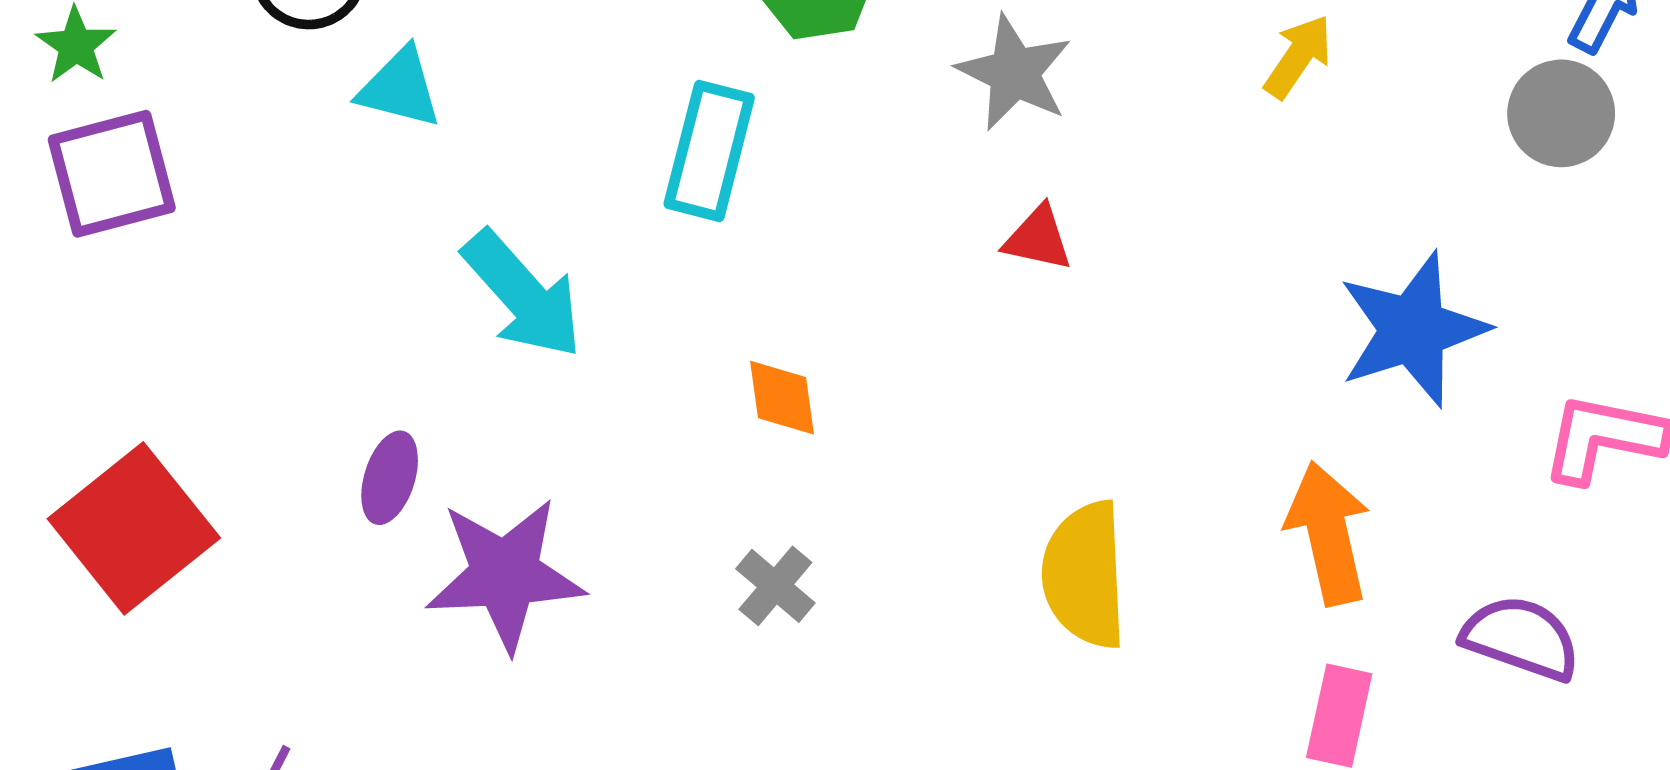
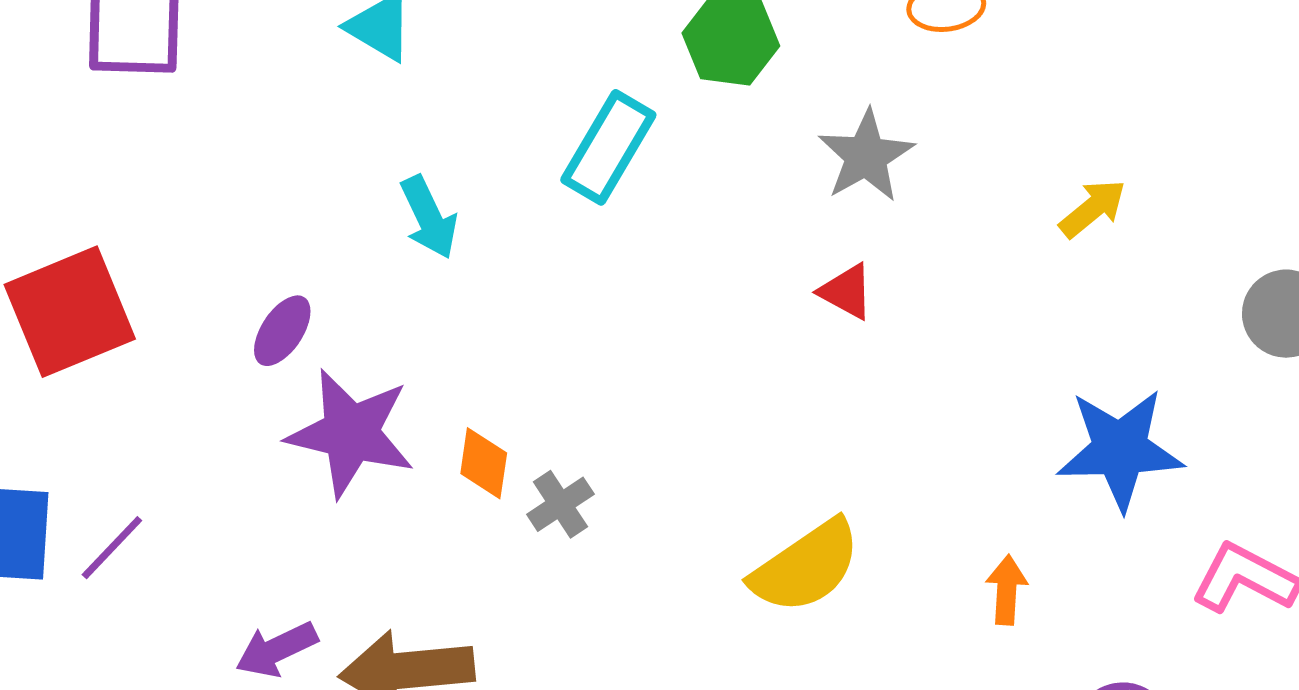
cyan arrow: (523, 295) -> (429, 217), size x0.7
orange diamond: (782, 398) -> (484, 463), moved
orange arrow: (1328, 533) -> (1007, 590), size x0.6
yellow semicircle: (1085, 575) -> (806, 567), turned -138

